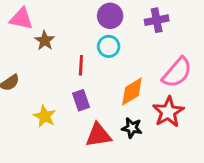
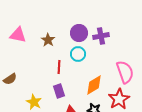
purple cross: (157, 20) -> (101, 36), moved
brown star: (45, 41) -> (48, 40), moved
pink semicircle: (177, 73) -> (125, 72), turned -60

